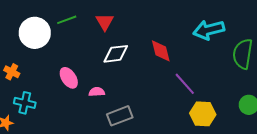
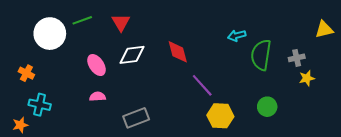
cyan arrow: (209, 30) -> (237, 36), moved, size x0.6
pink ellipse: (69, 78) -> (97, 65), moved
pink semicircle: (97, 92) -> (98, 97), moved

